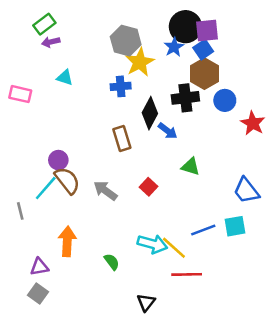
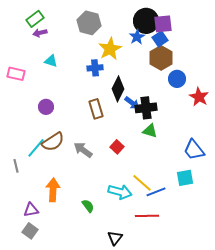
gray hexagon: (126, 41) -> (89, 23), moved
black cross: (185, 98) -> (146, 108), moved
purple circle: (58, 160) -> (46, 107), moved
brown semicircle: (67, 180) -> (53, 142), turned 95
blue line: (203, 230) -> (156, 192), moved
yellow line: (174, 248) -> (142, 183), moved

